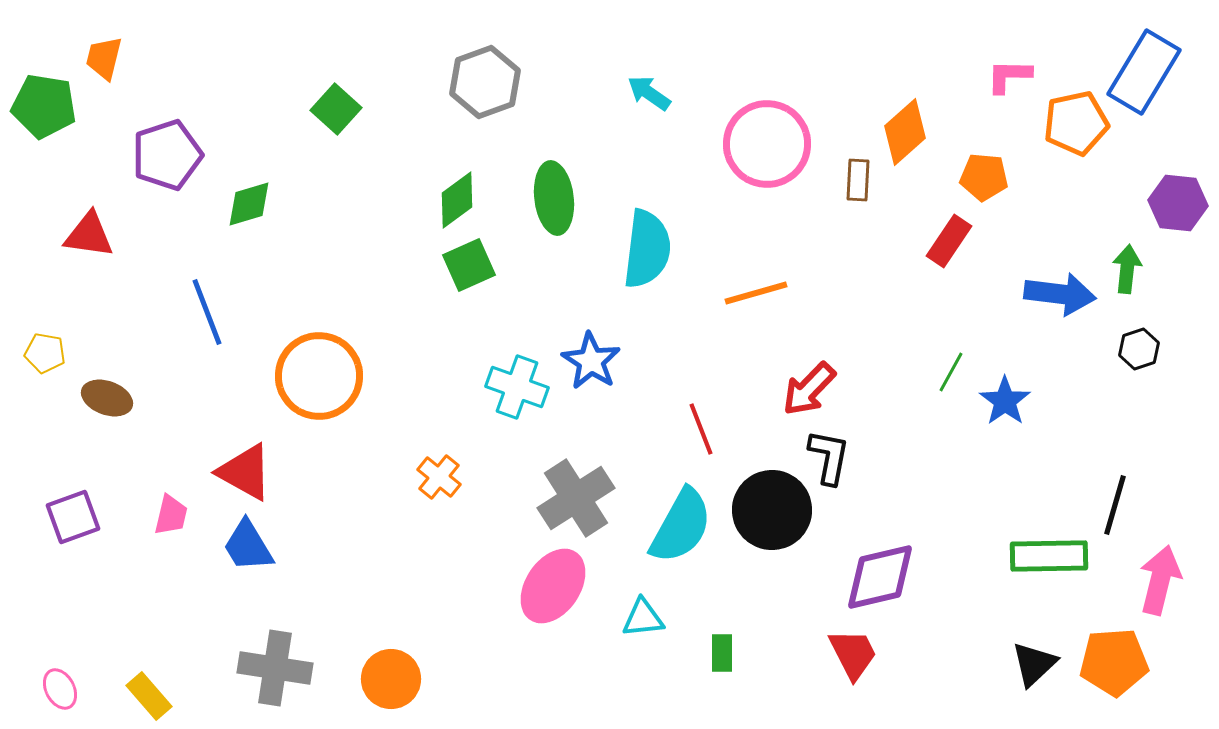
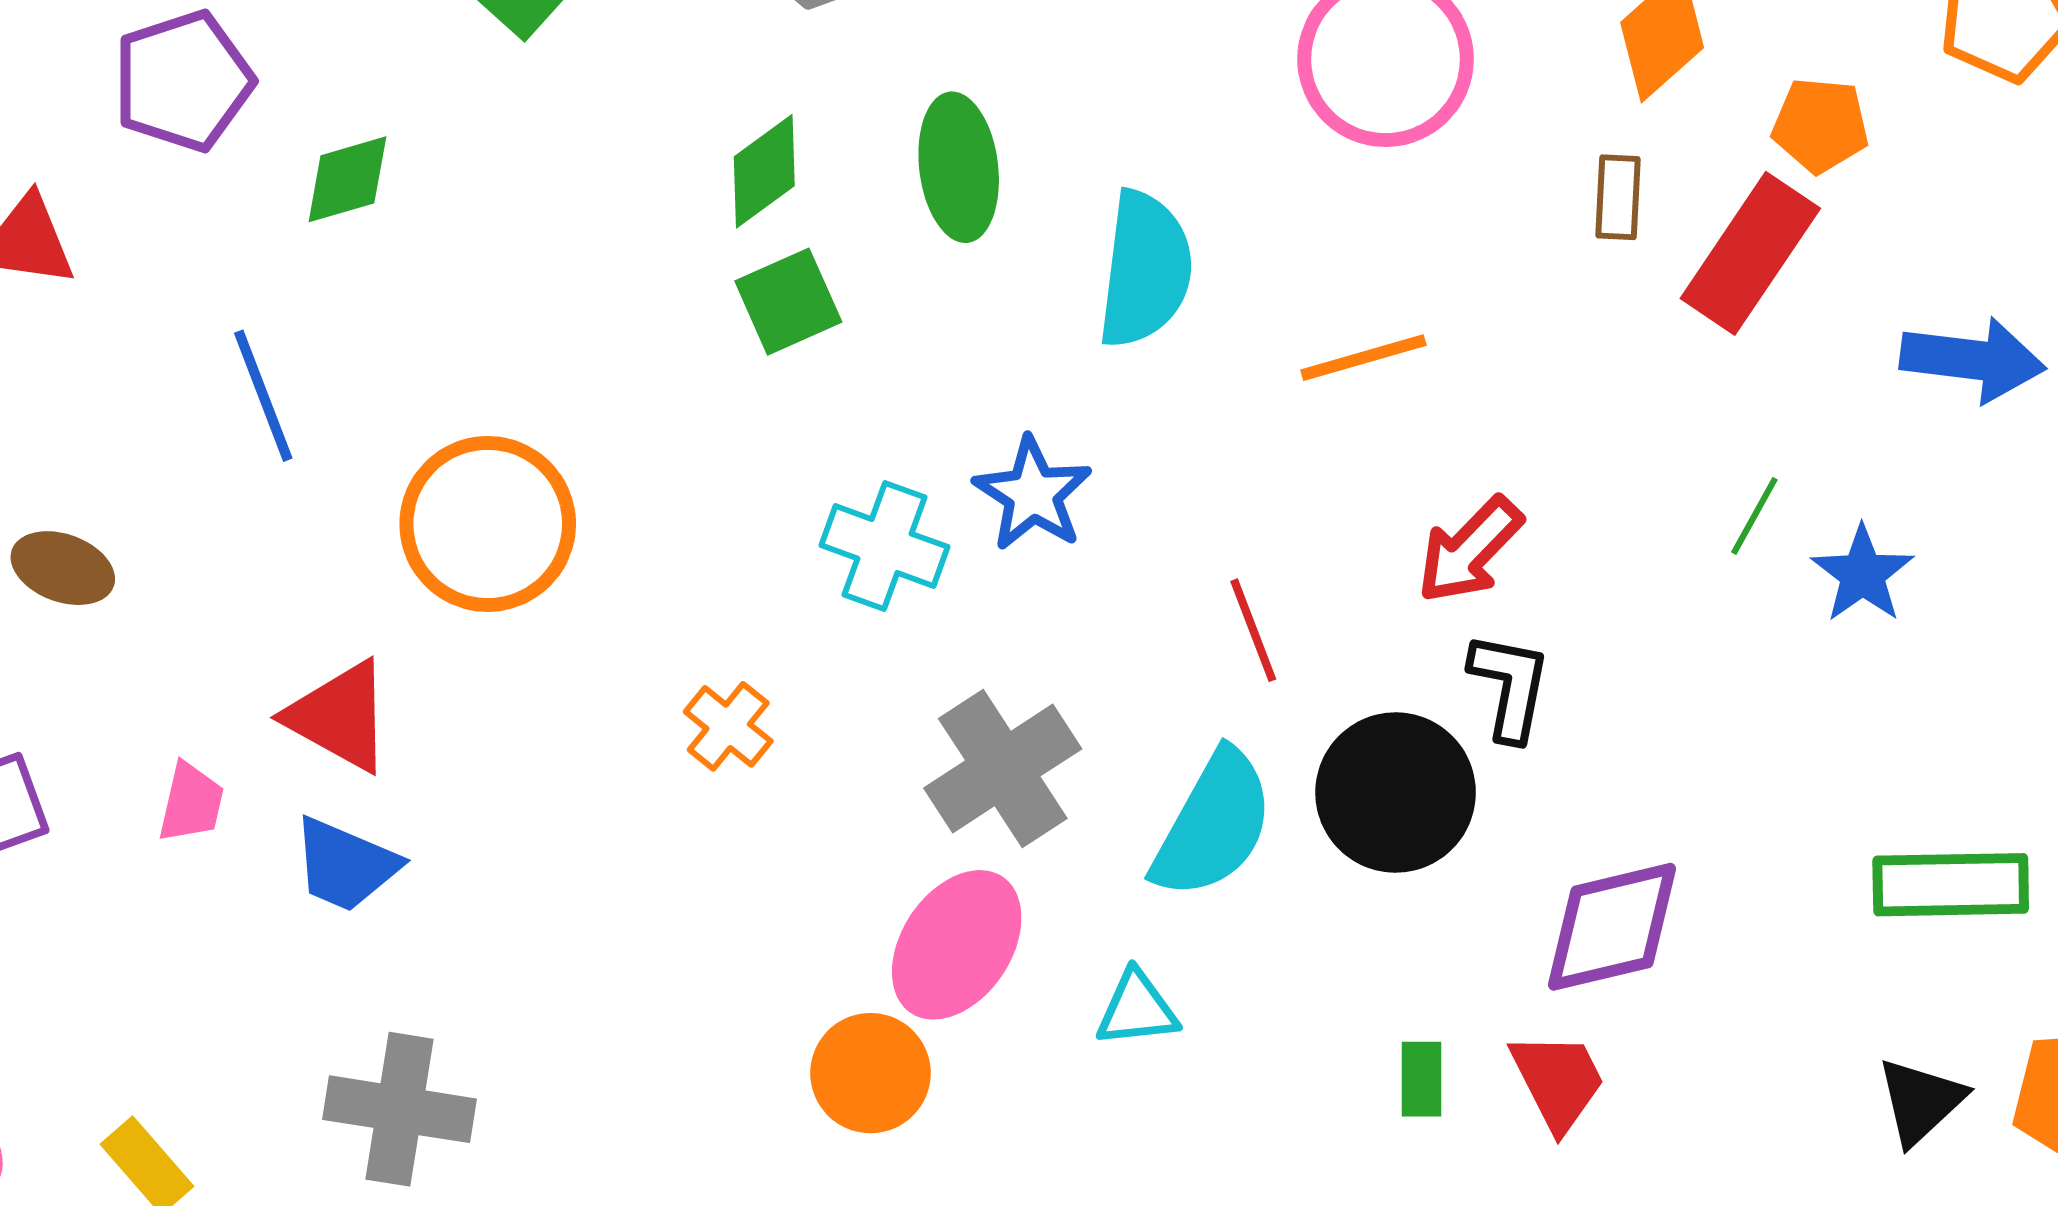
brown rectangle: (858, 180) -> (1618, 197), moved
red rectangle: (949, 241) -> (1750, 253), size x1.5
blue trapezoid: (248, 546) -> (345, 865), turned -36
green rectangle: (722, 653) -> (1422, 1079), moved
orange circle: (391, 679) -> (870, 1073), moved

